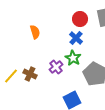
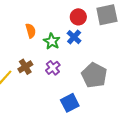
green star: (73, 58) -> (52, 41), moved
brown cross: (30, 74) -> (25, 67), moved, turned 32

